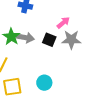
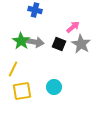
gray star: (71, 40) -> (81, 44), turned 30

